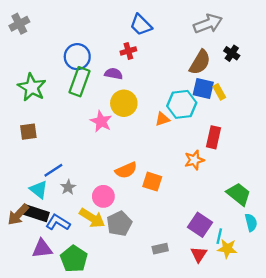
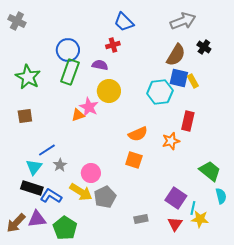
gray cross: (19, 24) -> (17, 21), turned -36
orange triangle: (162, 119) -> (78, 115), moved
orange semicircle: (126, 170) -> (138, 134), moved
cyan triangle: (39, 190) -> (34, 167), turned 30
brown arrow: (18, 215) -> (16, 223), moved

